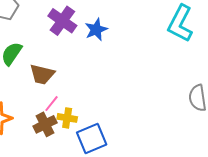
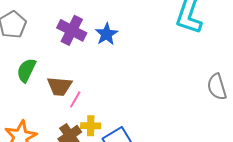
pink line: (51, 104) -> (75, 99), moved

